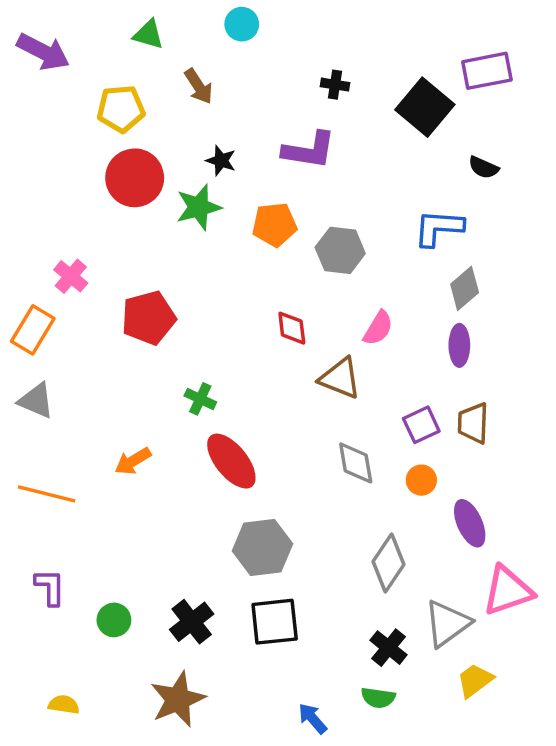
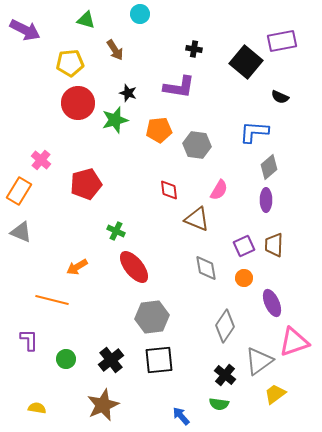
orange line: (47, 494) -> (52, 300), moved

